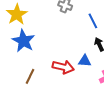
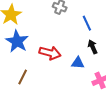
red arrow: (63, 67) -> (50, 53), moved

